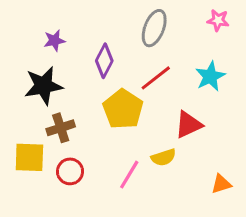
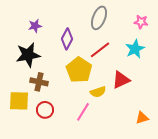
pink star: (218, 20) -> (141, 22), moved
brown cross: (61, 128) -> (39, 82), turned 30
yellow semicircle: (164, 157) -> (98, 92), moved

